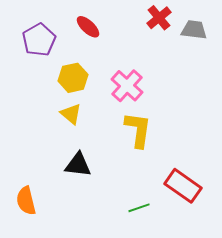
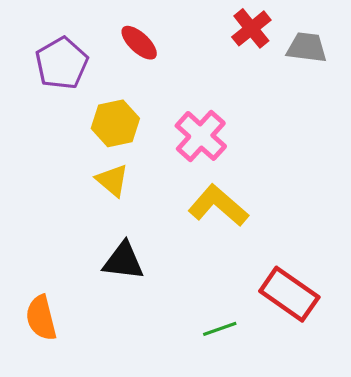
yellow L-shape: (138, 130) -> (218, 206), turned -57

